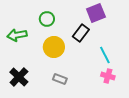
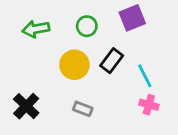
green circle: (47, 19) -> (87, 26), moved
black rectangle: (81, 33) -> (112, 61), moved
green arrow: (17, 35) -> (36, 29), moved

